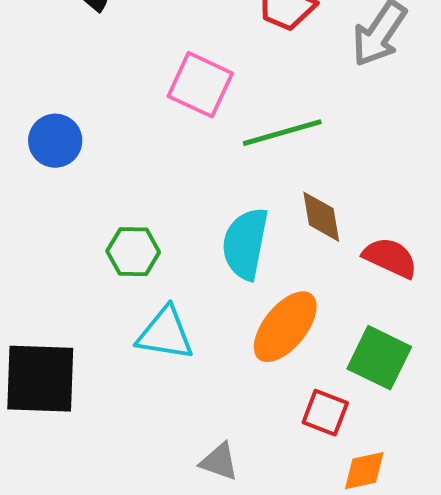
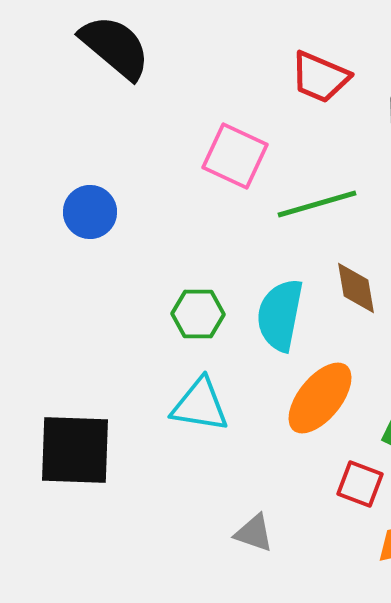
green hexagon: (133, 252) -> (198, 314), moved

